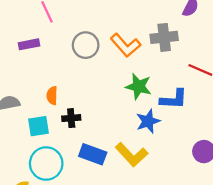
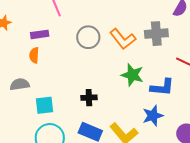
orange semicircle: (52, 96) -> (34, 55), moved
black cross: (71, 118) -> (89, 98), moved
blue star: (148, 121) -> (153, 116), moved

